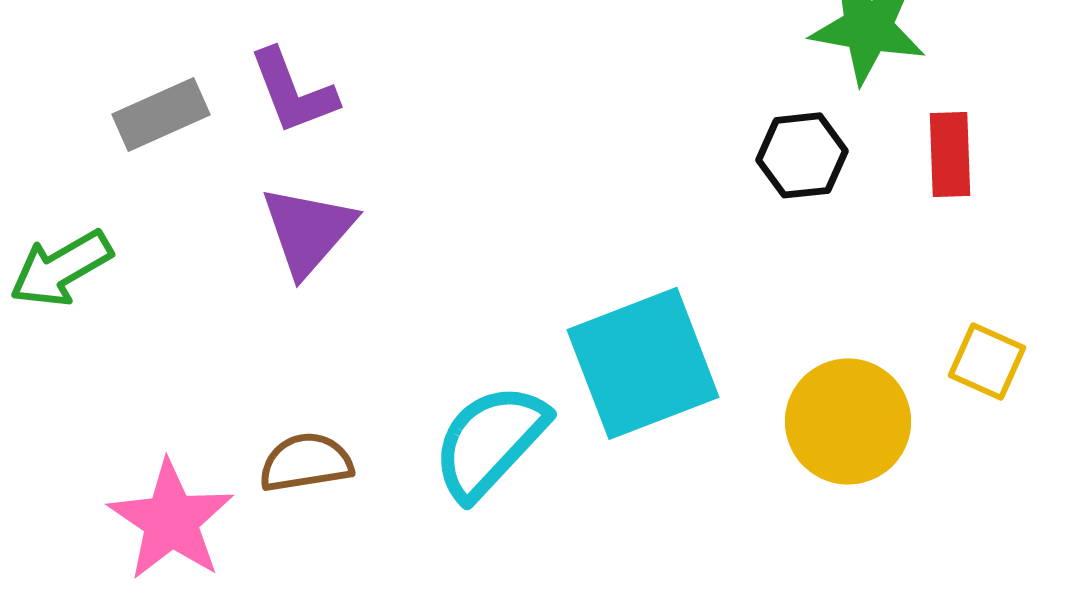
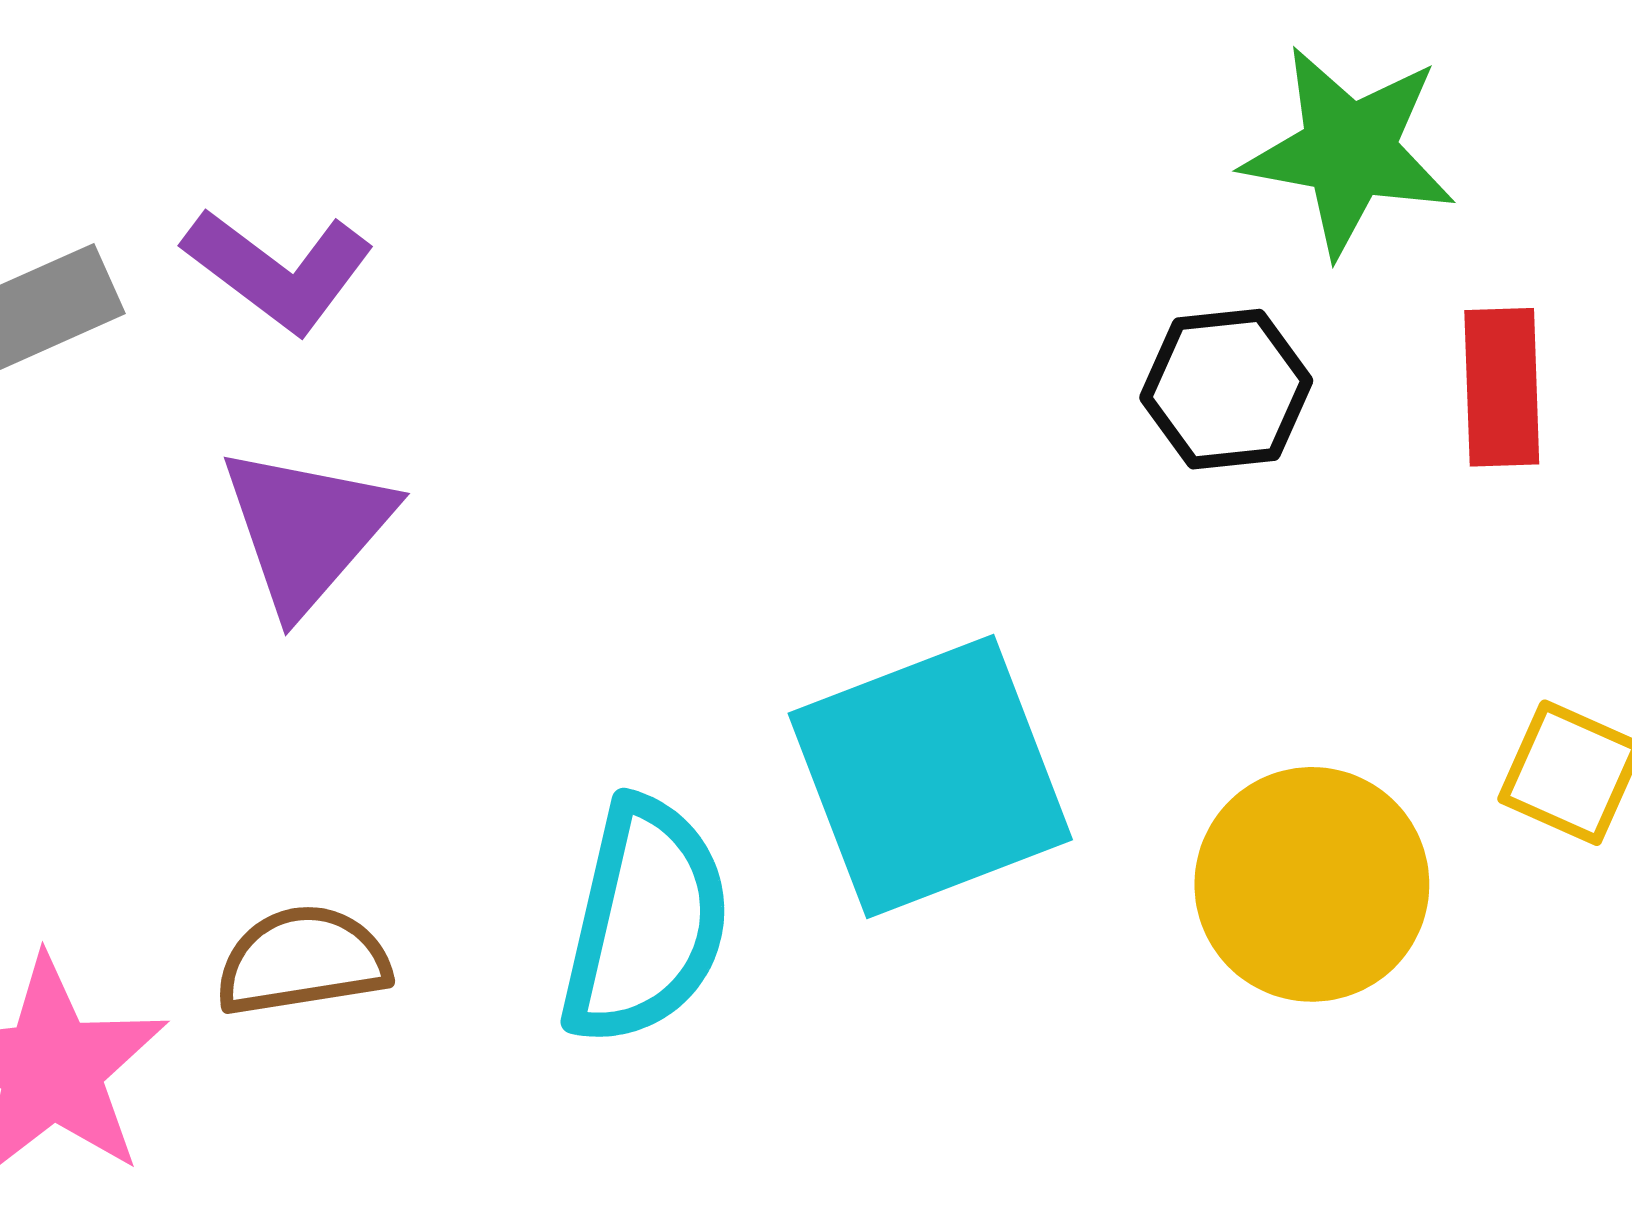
purple L-shape: (293, 91) -> (279, 270), turned -32
cyan semicircle: (490, 441) -> (645, 922), turned 150

